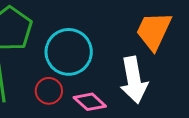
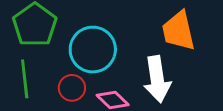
orange trapezoid: (154, 31) -> (178, 31), turned -39

